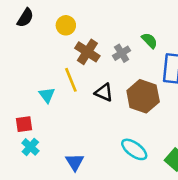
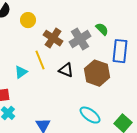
yellow circle: (66, 25) -> (28, 20), moved
gray cross: (122, 53) -> (80, 39), size x1.5
cyan triangle: (47, 95) -> (21, 72), turned 32

